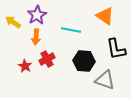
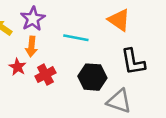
red star: (25, 66) -> (18, 67), moved

